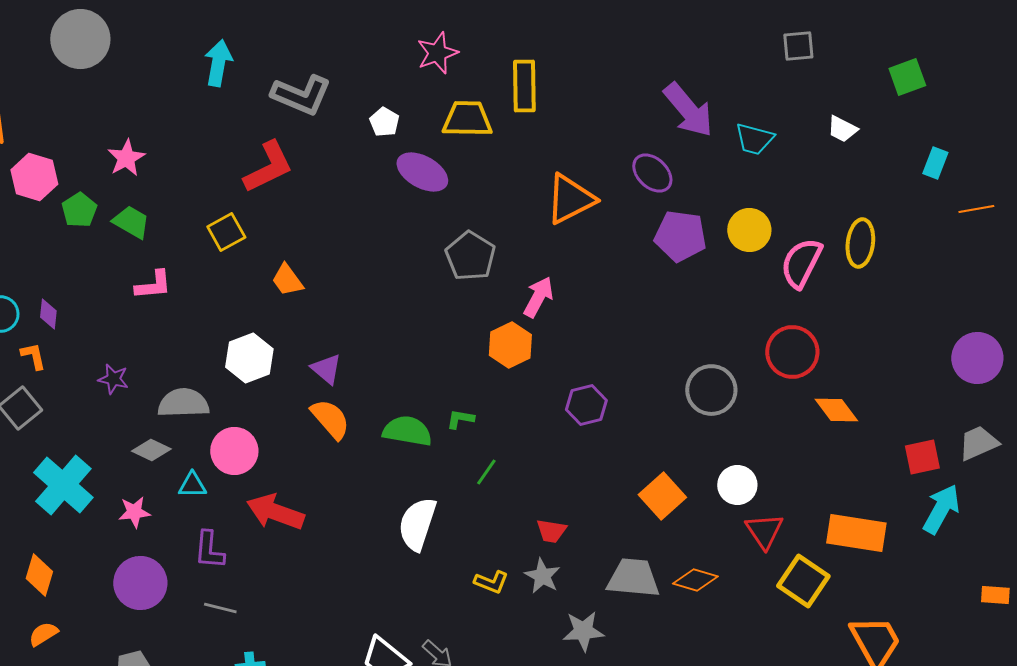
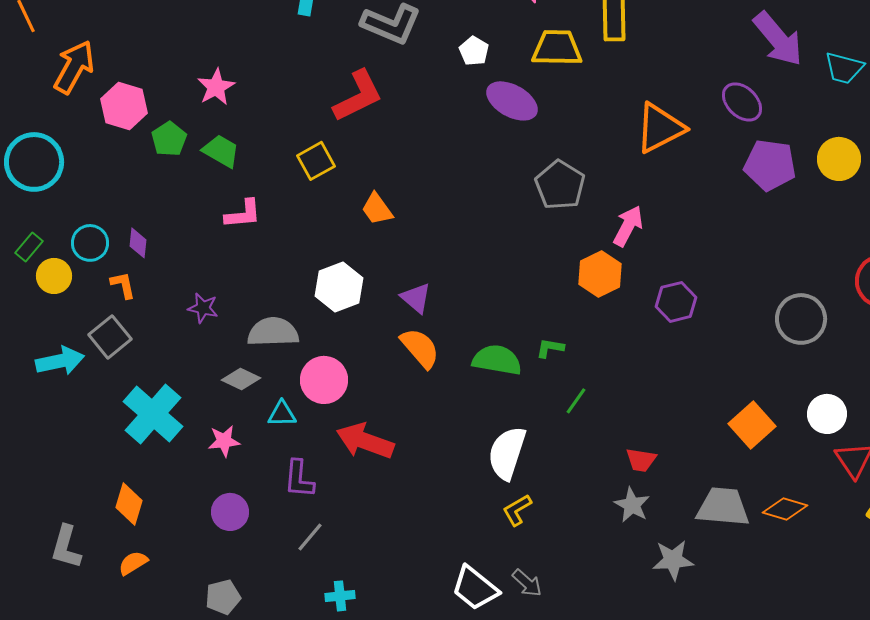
purple hexagon: (586, 405) -> (676, 302), moved
yellow L-shape: (491, 582) -> (517, 510), moved, turned 128
purple circle: (140, 583) -> (230, 512), size x0.7
gray line: (220, 608) -> (310, 537), turned -64

